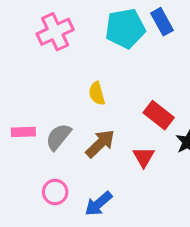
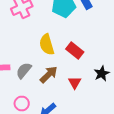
yellow semicircle: (97, 93) -> (47, 44), size x1.5
red rectangle: (159, 115) -> (75, 50), moved

